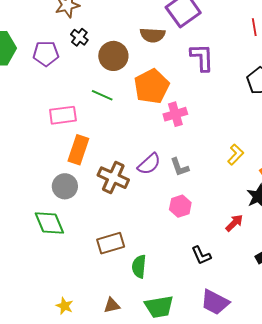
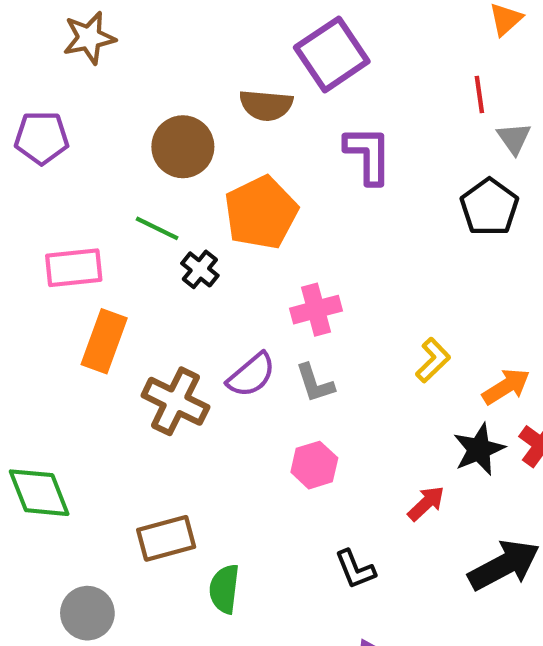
black cross: (79, 37) -> (200, 269), moved
pink cross: (175, 114) -> (316, 310), moved
gray circle: (65, 186) -> (87, 613), moved

